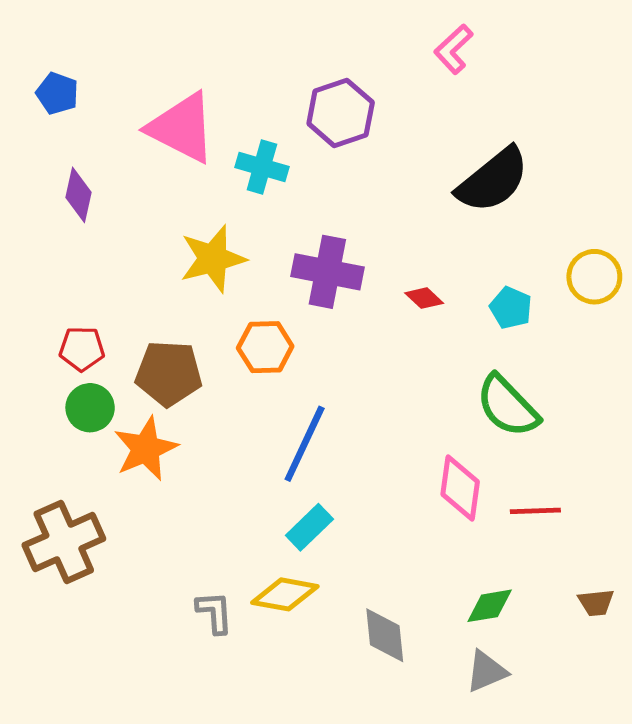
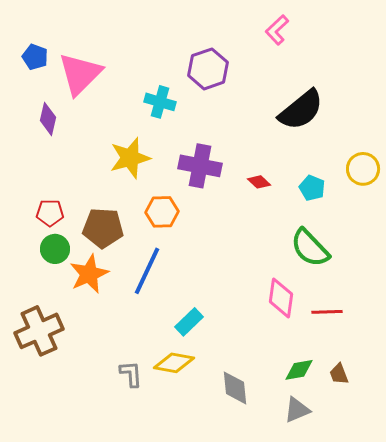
pink triangle: (182, 128) -> (80, 74), moved, turned 48
blue line: (305, 444) -> (147, 271), moved
brown trapezoid: (596, 603) -> (339, 374), moved, turned 75

